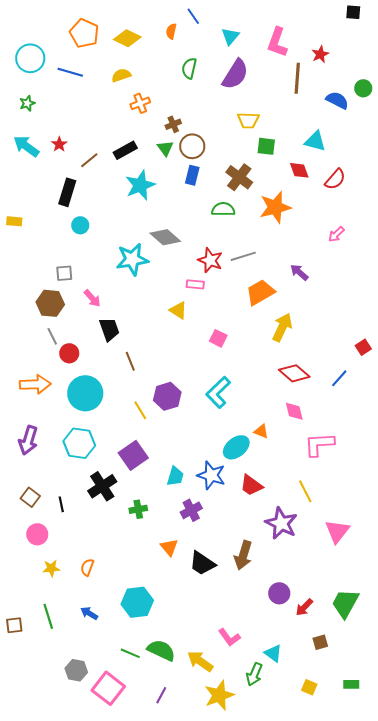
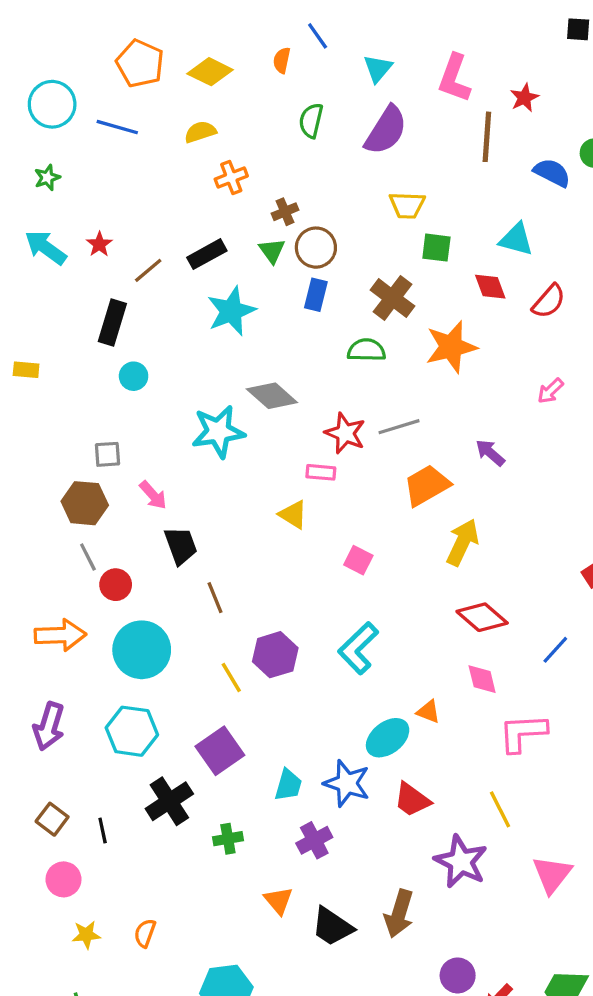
blue line: (339, 378) -> (555, 650), moved

